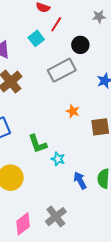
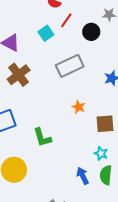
black circle: (80, 45) -> (91, 32), moved
cyan star: (58, 159) -> (101, 153), moved

